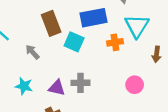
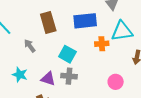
cyan triangle: (137, 26) -> (122, 31), turned 45
cyan square: (74, 42) -> (67, 54), moved

